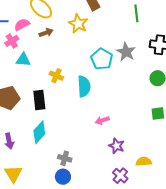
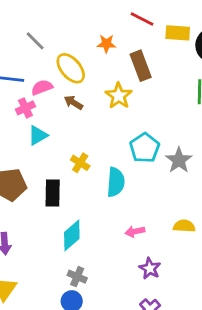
brown arrow: (46, 33) -> (73, 103), turned -136
gray star: (126, 52) -> (179, 160), moved
cyan triangle: (23, 60) -> (38, 135), turned -42
cyan diamond: (39, 132) -> (72, 235), moved
yellow semicircle: (144, 162) -> (184, 226), moved

